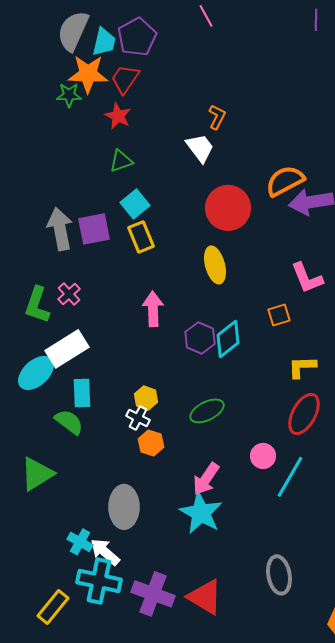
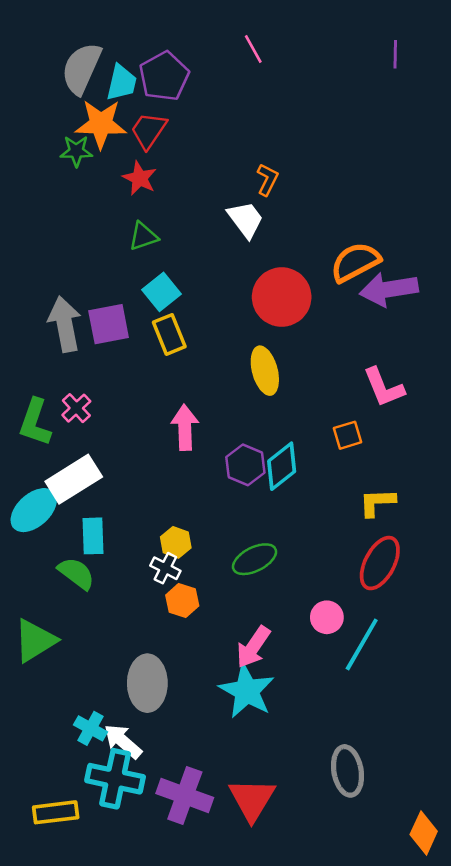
red triangle: (205, 597) -> (252, 799), turned 30
yellow rectangle: (53, 607) -> (56, 812), turned 44

